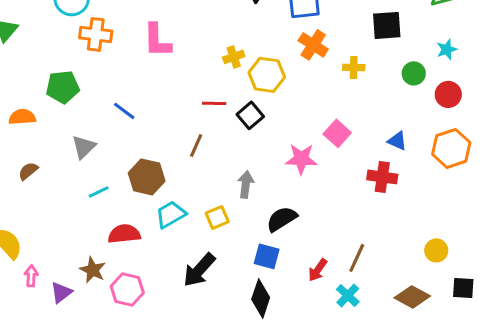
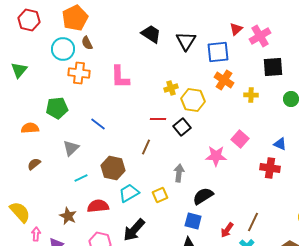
brown star: (93, 270) -> (68, 216), moved
black arrow: (199, 270) -> (134, 230), moved

